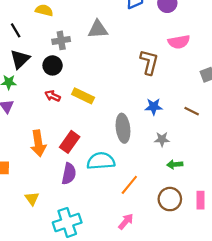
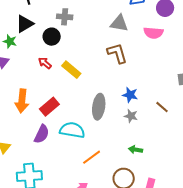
gray triangle: (98, 29) -> (119, 23), moved
pink semicircle: (179, 42) -> (153, 33), moved
brown L-shape: (149, 62) -> (117, 53), moved, turned -45
gray star: (162, 139) -> (131, 116), moved

